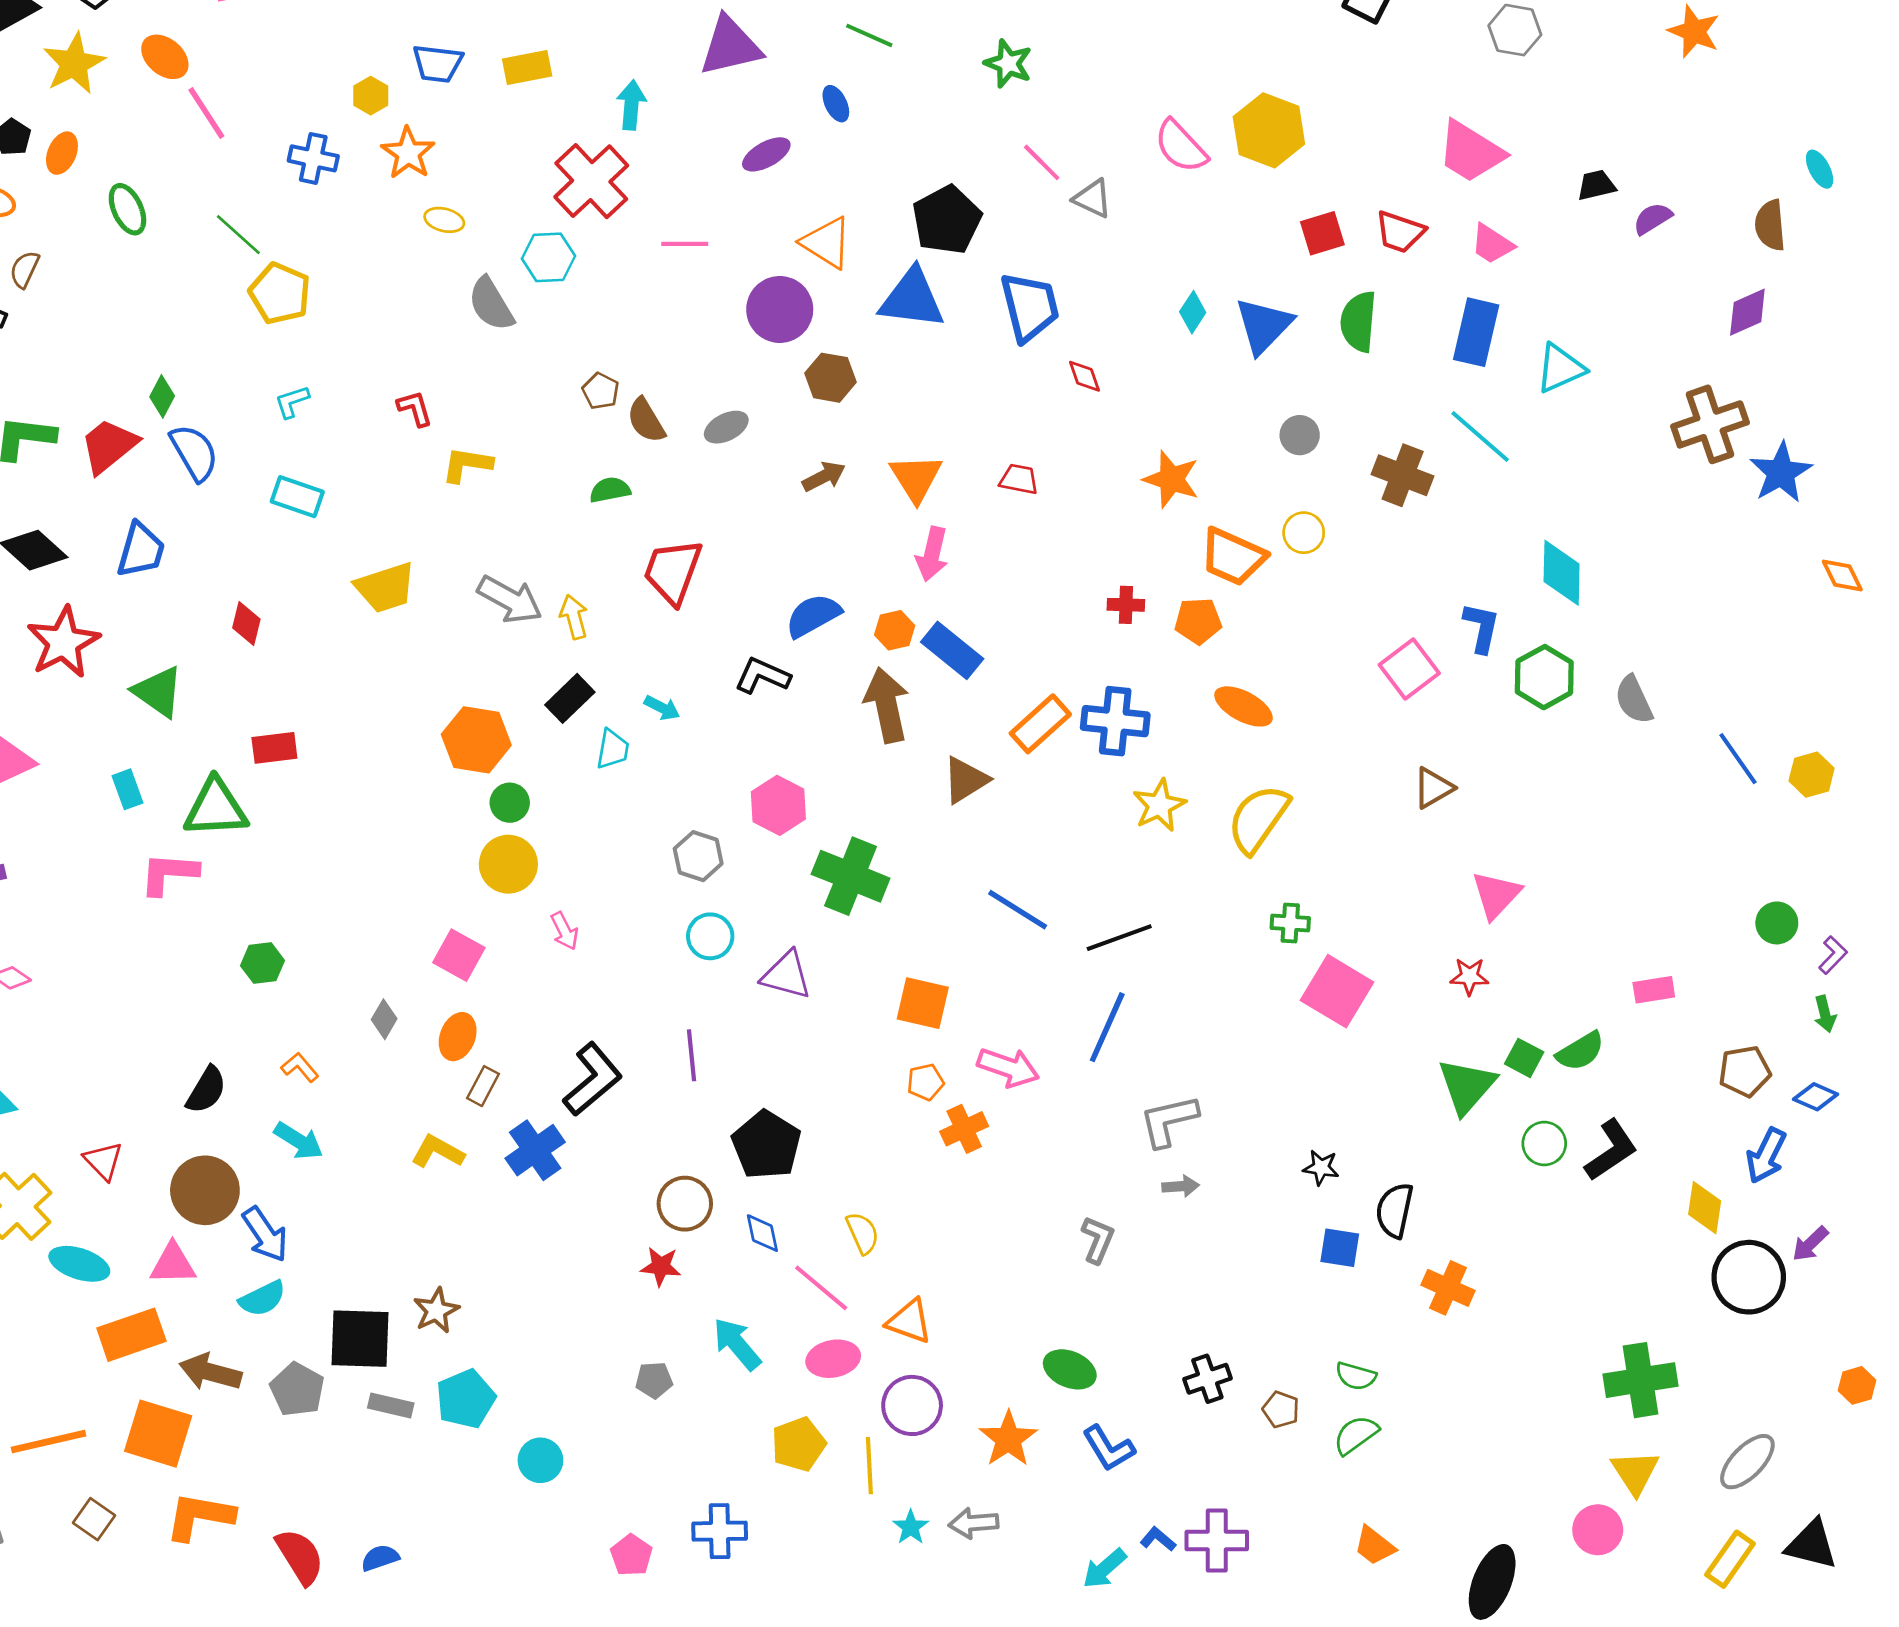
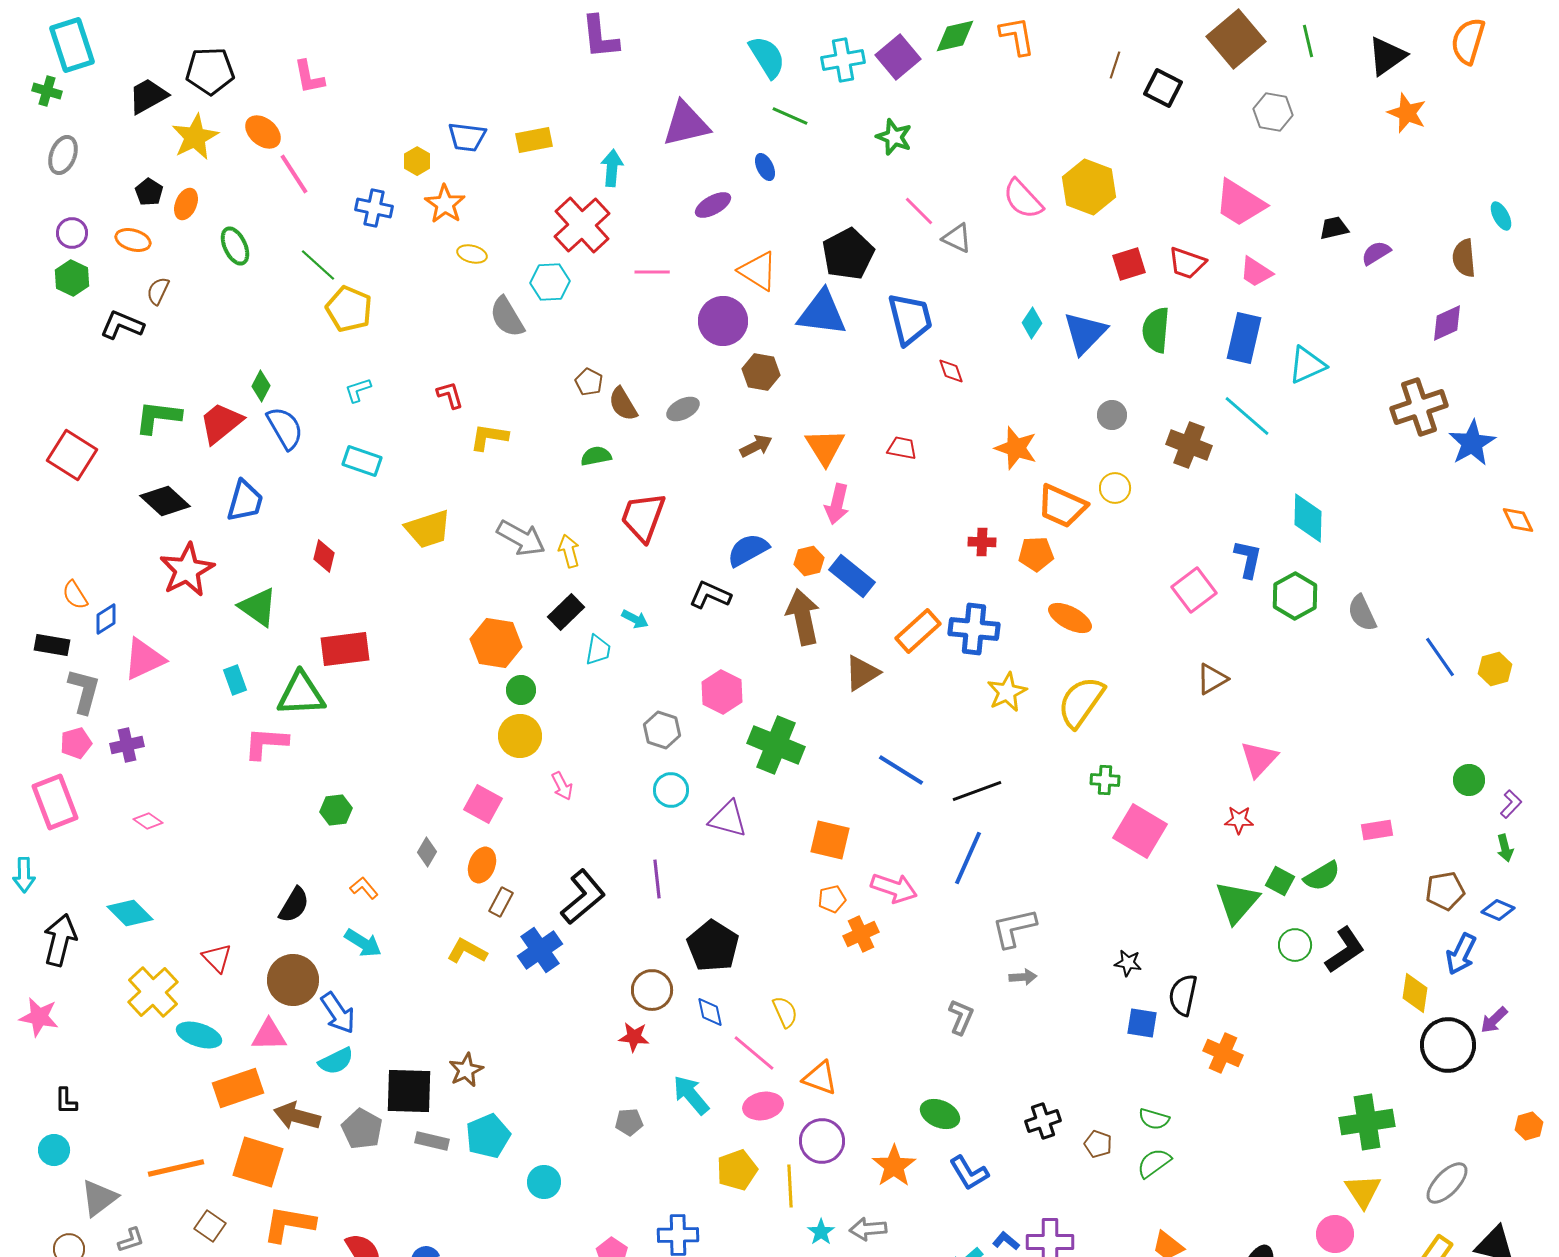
red rectangle: (274, 748) -> (345, 649), size x1.4

